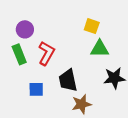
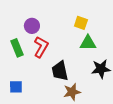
purple circle: (25, 29) -> (32, 26), moved
blue square: (36, 89) -> (16, 87), moved

